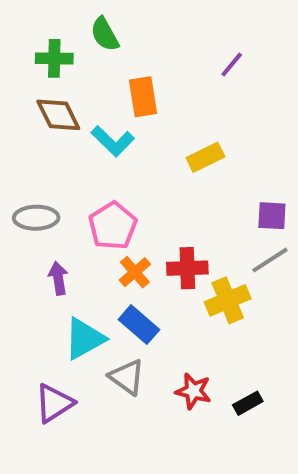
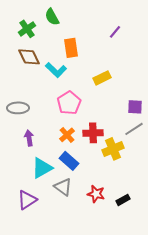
green cross: (54, 58) -> (27, 29), turned -36
pink pentagon: (113, 226) -> (69, 103), moved

